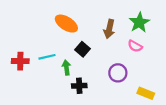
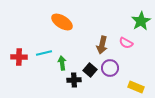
green star: (139, 22) -> (141, 21), moved
brown arrow: (109, 29) -> (102, 45), moved
black square: (82, 49) -> (90, 70), moved

